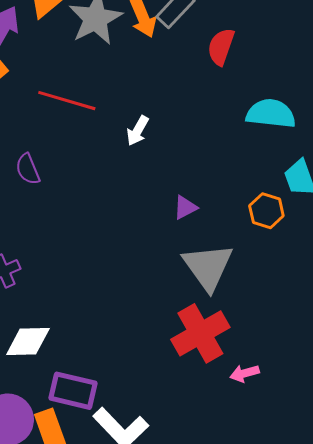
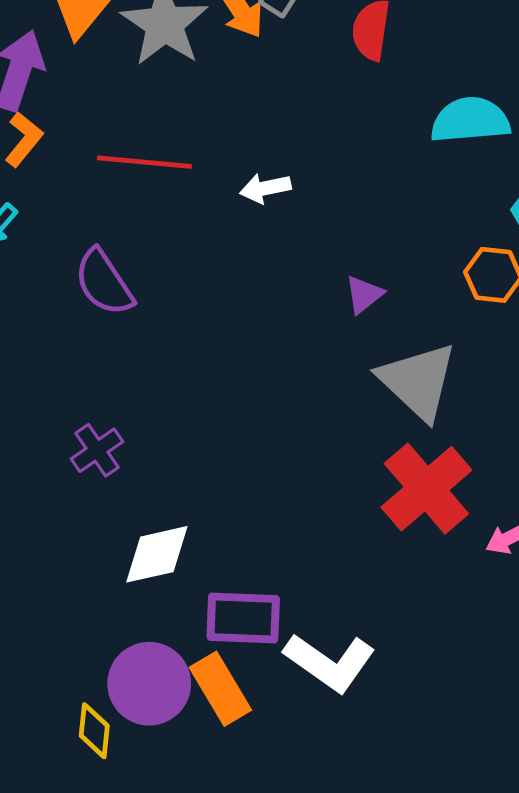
white arrow: (138, 131) -> (265, 188), turned 60
purple semicircle: (28, 169) -> (104, 282), size x1.4

